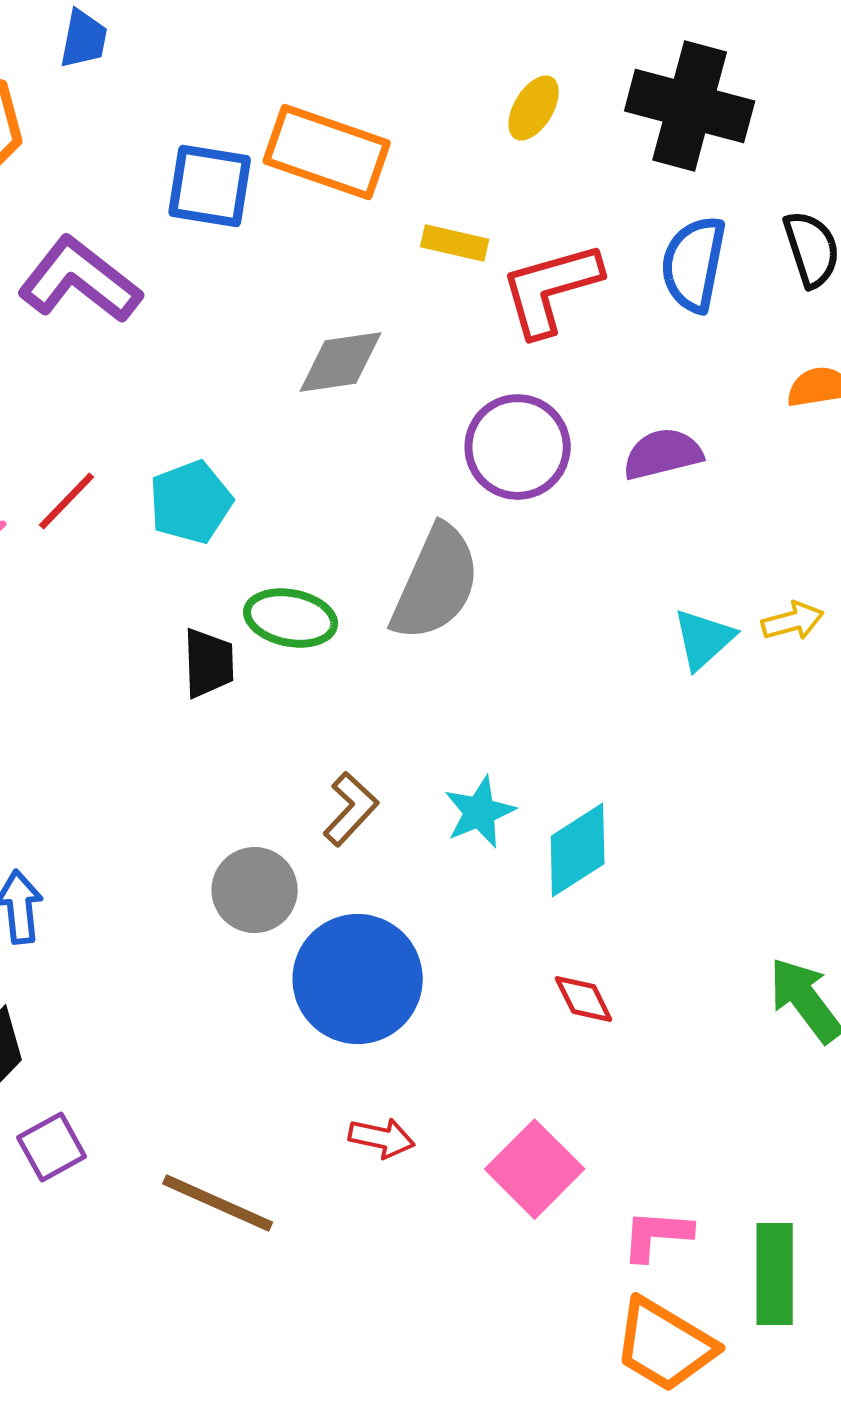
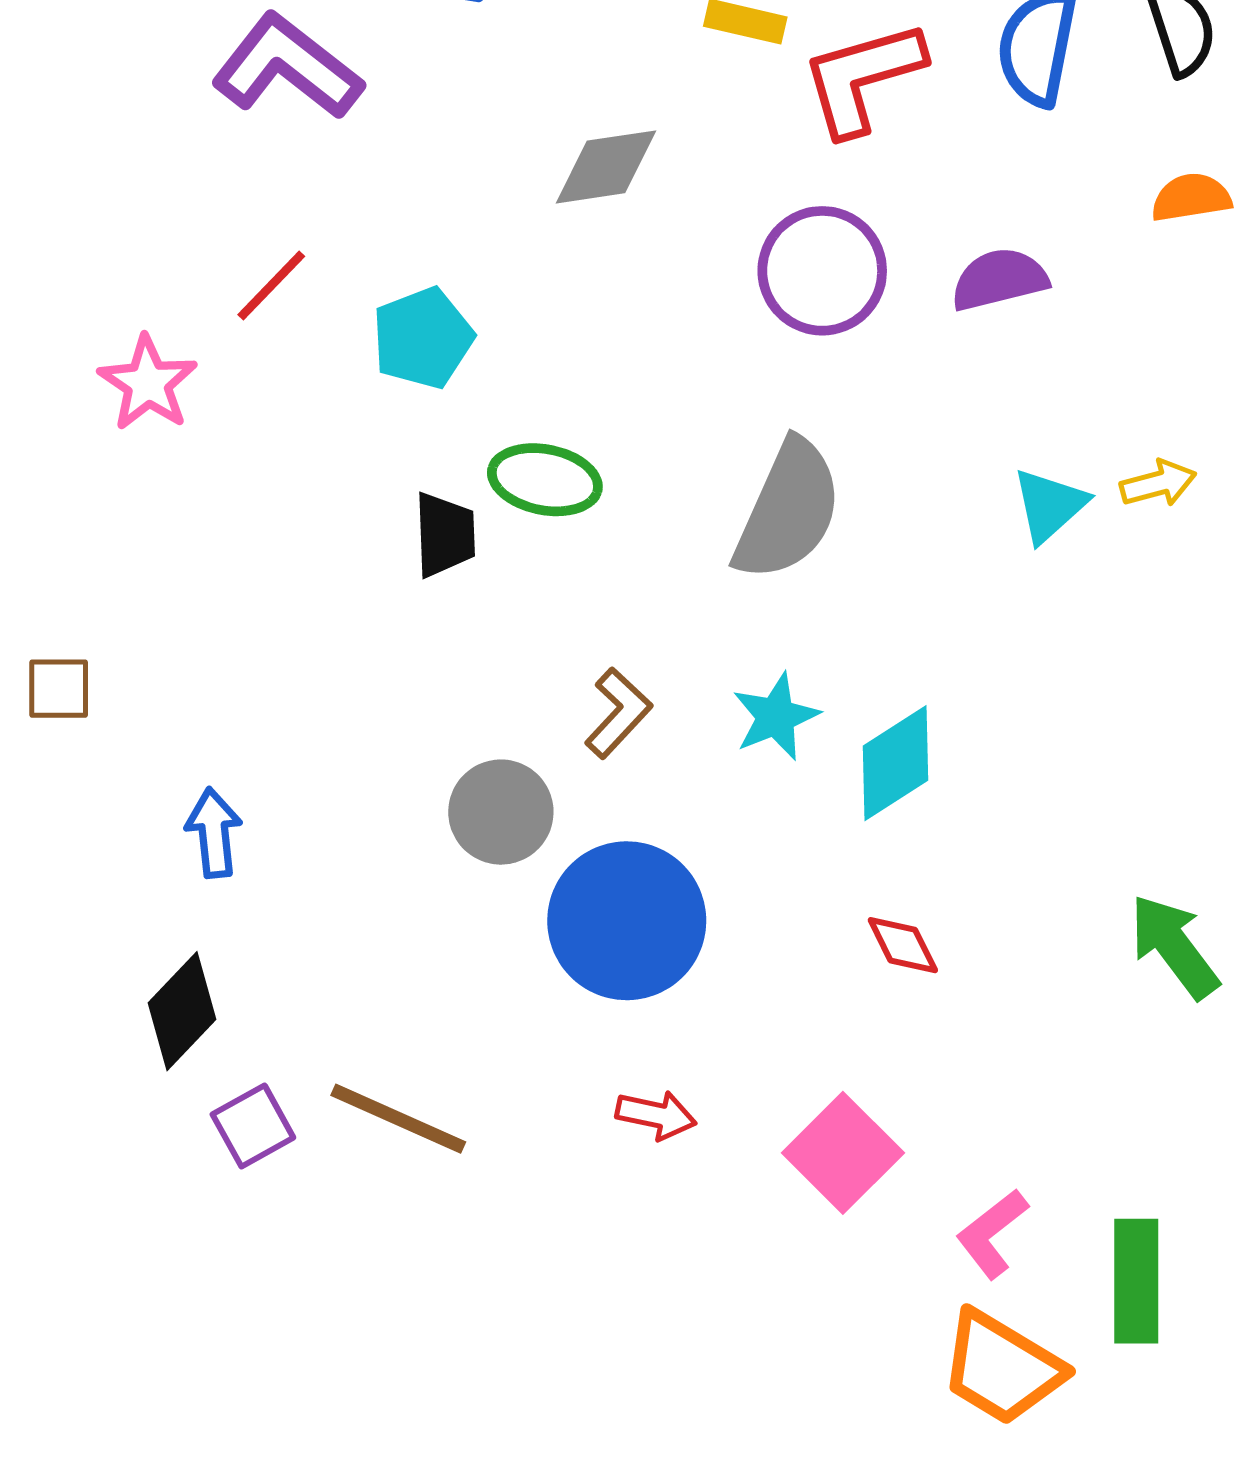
red line: (67, 501) -> (271, 285), moved
gray semicircle: (436, 583) -> (788, 510), moved
brown line: (218, 1203) -> (398, 1119), moved
pink L-shape: (657, 1235) -> (992, 1234), turned -42

